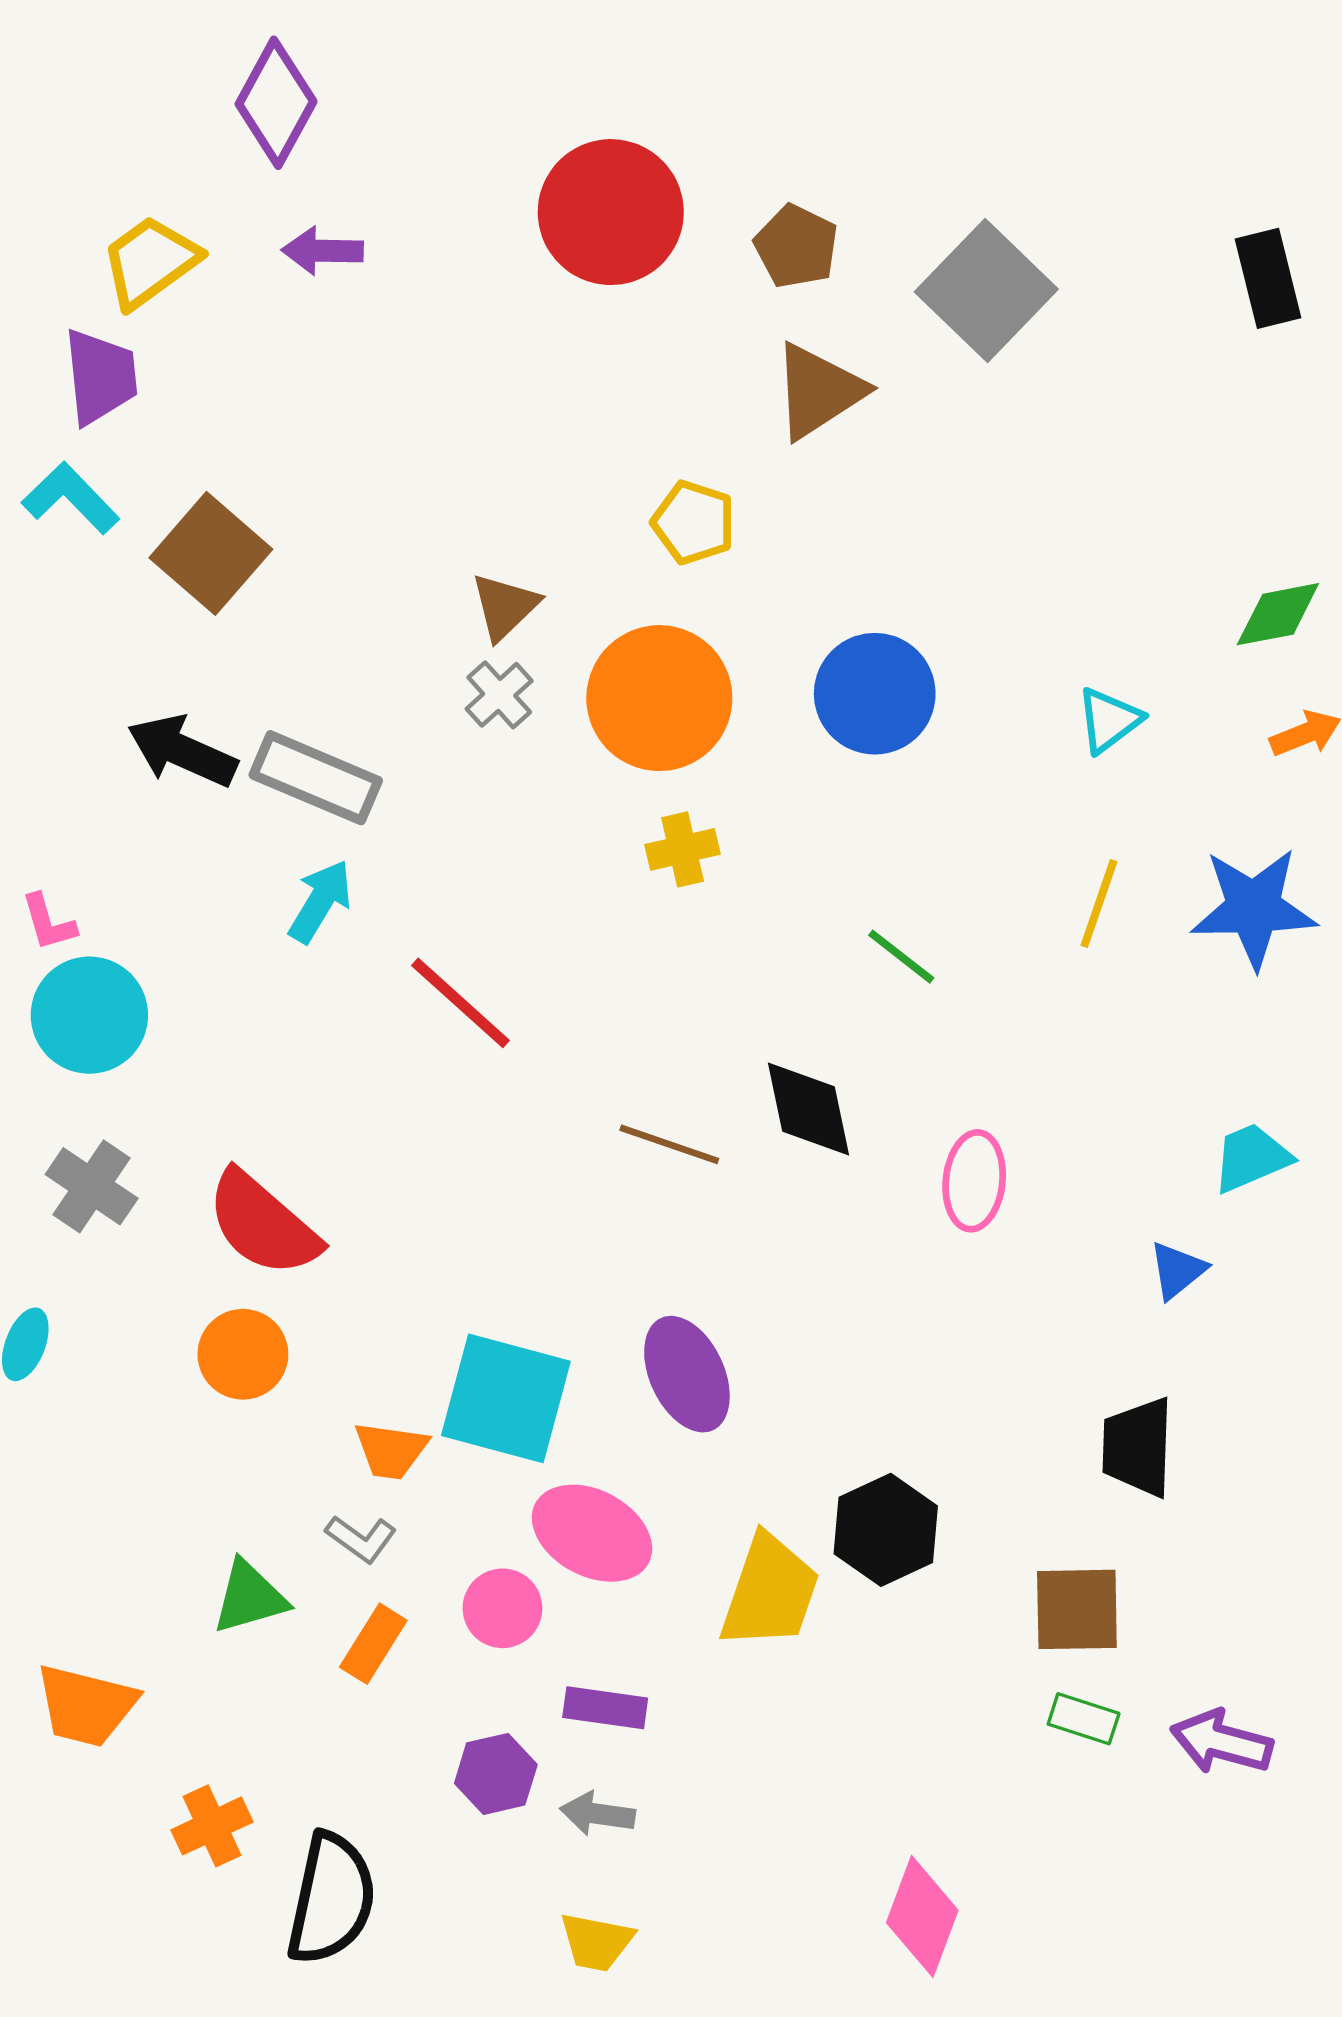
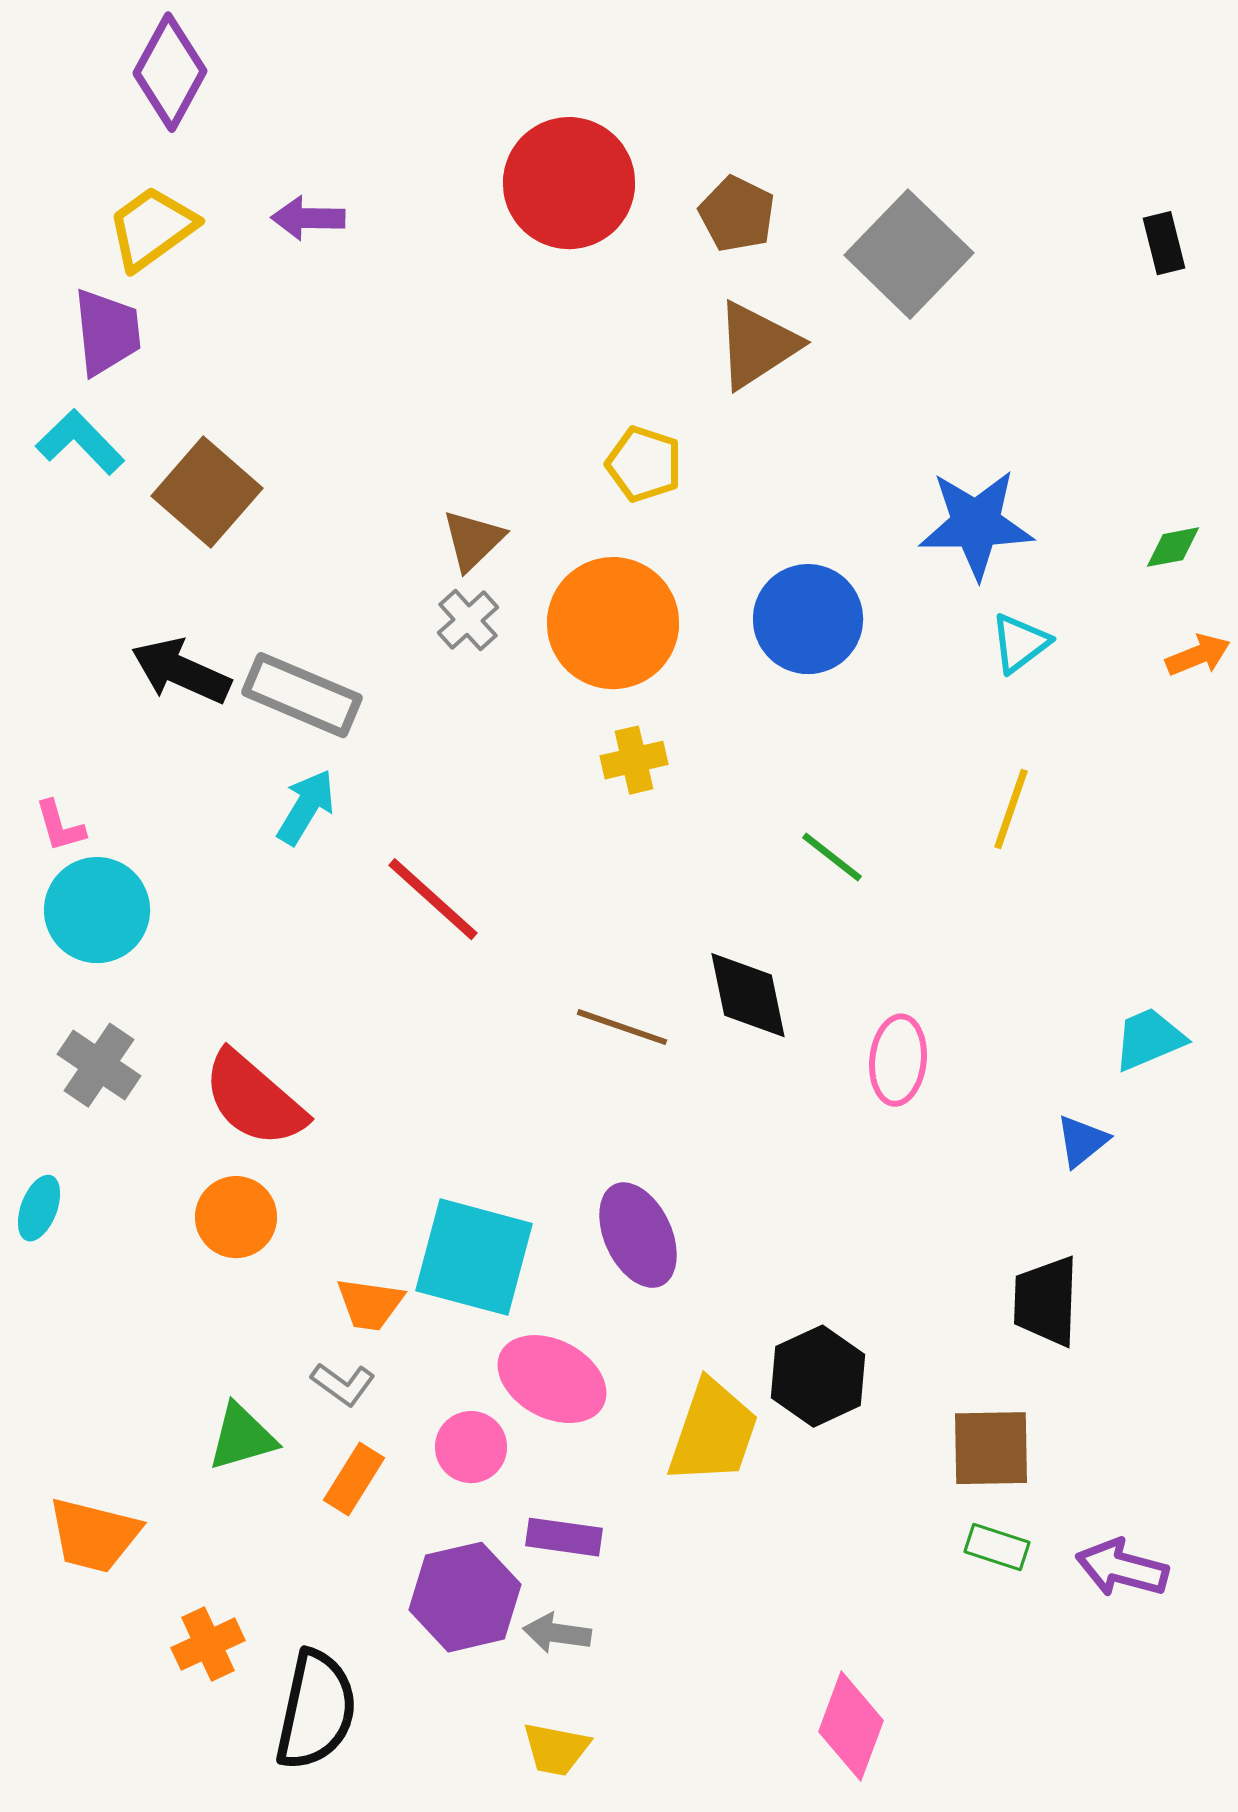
purple diamond: (276, 103) -> (170, 72), moved
black rectangle: (1268, 278) -> (1164, 243), size x0.7
green diamond: (1278, 614) -> (1173, 547), size x0.7
blue star: (1254, 908) -> (976, 524), moved
purple hexagon: (496, 1774) -> (465, 1597), size x1.5

